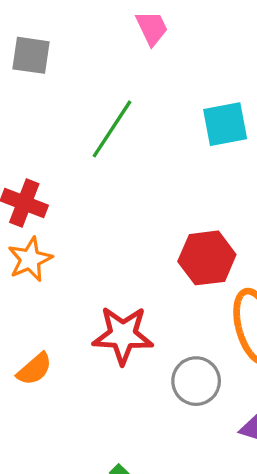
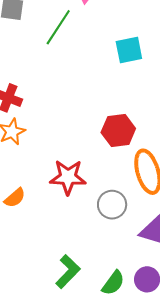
green line: (112, 129) -> (58, 27), moved

